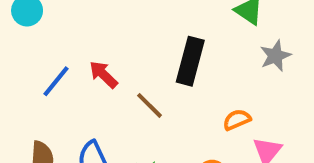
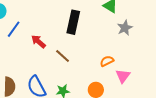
black rectangle: (190, 61) -> (73, 22), moved
blue line: (56, 81) -> (14, 29), moved

